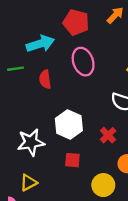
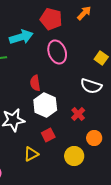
red semicircle: (45, 79) -> (35, 83), moved
red square: (72, 160) -> (48, 135), turned -32
yellow triangle: (28, 183) -> (31, 154), moved

